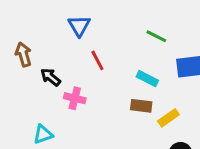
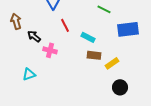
cyan rectangle: (147, 79) -> (88, 37), moved

